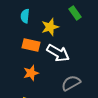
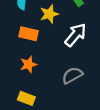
white arrow: (58, 53) -> (76, 35), moved, turned -80

